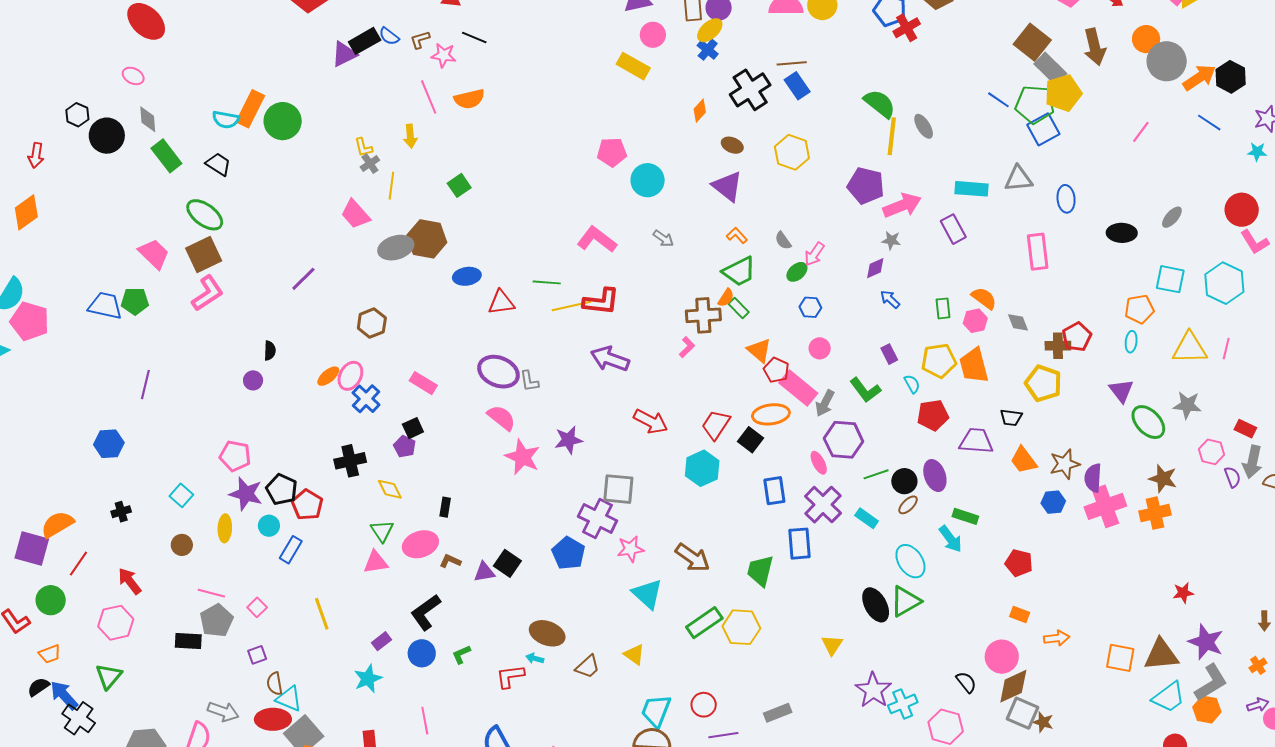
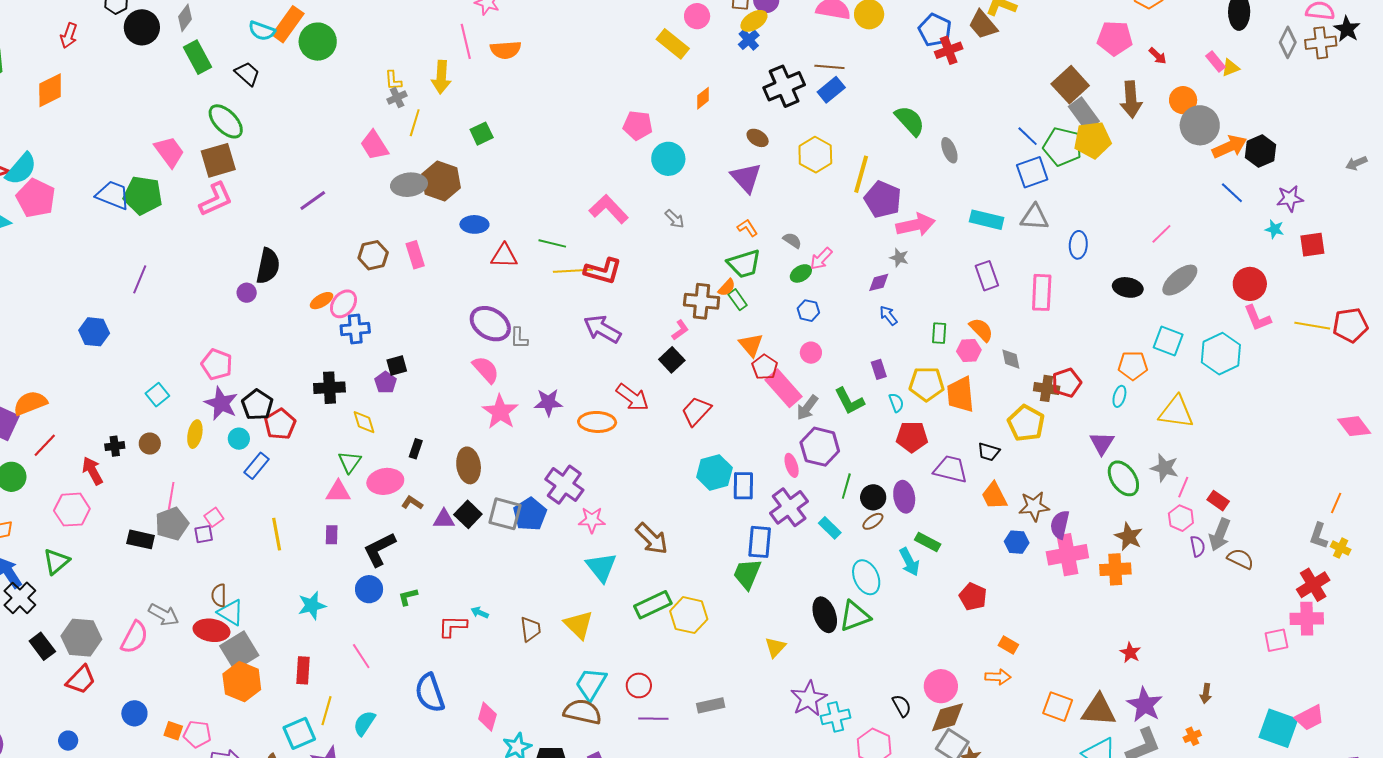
blue rectangle: (797, 86) -> (831, 90), turned 76
orange diamond: (700, 111) -> (703, 98), moved
gray diamond: (148, 119) -> (185, 18), turned 32
blue square: (1043, 129) -> (1032, 172), moved
pink line: (1141, 132) -> (1161, 234), moved
yellow arrow: (410, 136) -> (441, 77), size x1.4
yellow line: (892, 136) -> (861, 174), moved
gray ellipse: (1172, 217) -> (1180, 280), size x1.6
purple rectangle: (953, 229) -> (987, 276), moved
gray semicircle: (783, 241) -> (792, 240), turned 150
green pentagon: (135, 301) -> (143, 195), size x1.4
pink line: (1226, 349) -> (1183, 487), moved
black semicircle: (270, 351) -> (268, 266), size x1.8
pink rectangle: (423, 383) -> (415, 255), moved, turned 32
blue cross: (366, 399) -> (355, 329), turned 32
orange ellipse: (771, 414) -> (597, 422), moved
black square: (750, 440) -> (672, 360), moved
cyan hexagon: (702, 468) -> (714, 472), moved
green line: (876, 474) -> (846, 486), turned -65
gray square: (618, 489) -> (505, 514), moved
black cross: (121, 512) -> (115, 446), moved
green trapezoid: (760, 571) -> (747, 574), moved
pink line: (211, 593) -> (171, 496), turned 76
red star: (1183, 593) -> (1130, 653), turned 30
orange rectangle: (1020, 614) -> (1008, 645), moved
brown ellipse: (547, 633) -> (469, 465), moved, turned 52
purple rectangle: (381, 641) -> (332, 535), moved, turned -60
purple square: (257, 655) -> (204, 534), moved
yellow triangle: (634, 655) -> (579, 625), size x1.4
brown trapezoid: (588, 667) -> (531, 629), turned -64
pink line: (425, 721) -> (361, 656), turned -32

